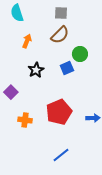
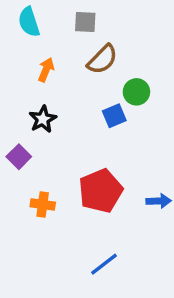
gray square: (61, 13) -> (85, 22), moved
black star: (36, 70) -> (43, 119), moved

